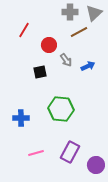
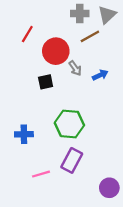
red circle: (49, 45) -> (56, 51), size x1.5
purple rectangle: (70, 152) -> (72, 160), moved

